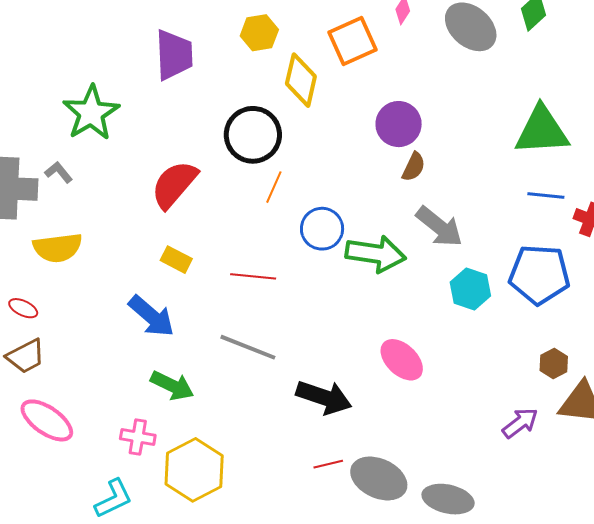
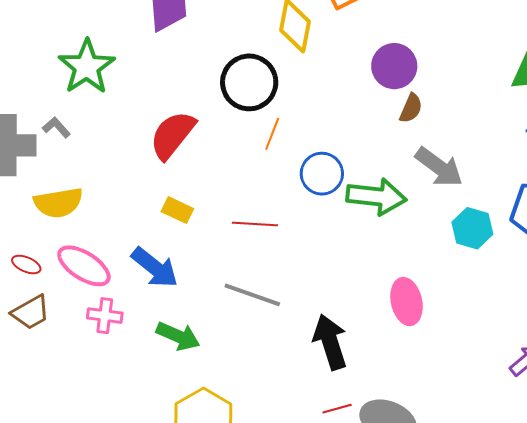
pink ellipse: (402, 360) -> (407, 302), turned 36
black arrow: (324, 397) -> (330, 342), turned -124
pink ellipse: (47, 420) -> (84, 266), moved
pink cross: (138, 437) -> (105, 316), moved

